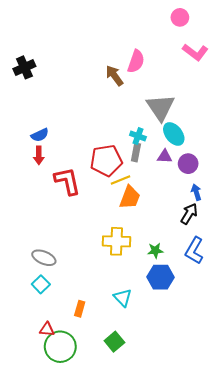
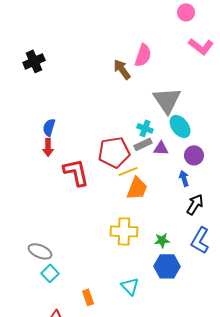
blue semicircle: (40, 135) -> (49, 127), turned 132
gray rectangle: (136, 152) -> (143, 144), turned 54
purple triangle: (165, 156) -> (161, 148), moved
blue arrow: (196, 192) -> (184, 178), moved
gray ellipse: (44, 258) -> (40, 251), moved
orange rectangle: (80, 309) -> (88, 297), turned -35

